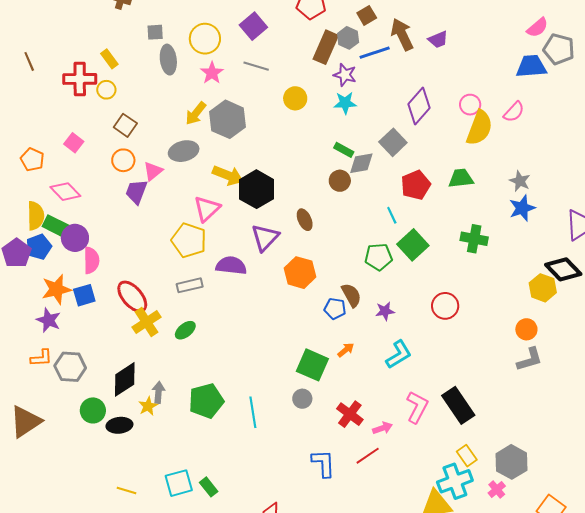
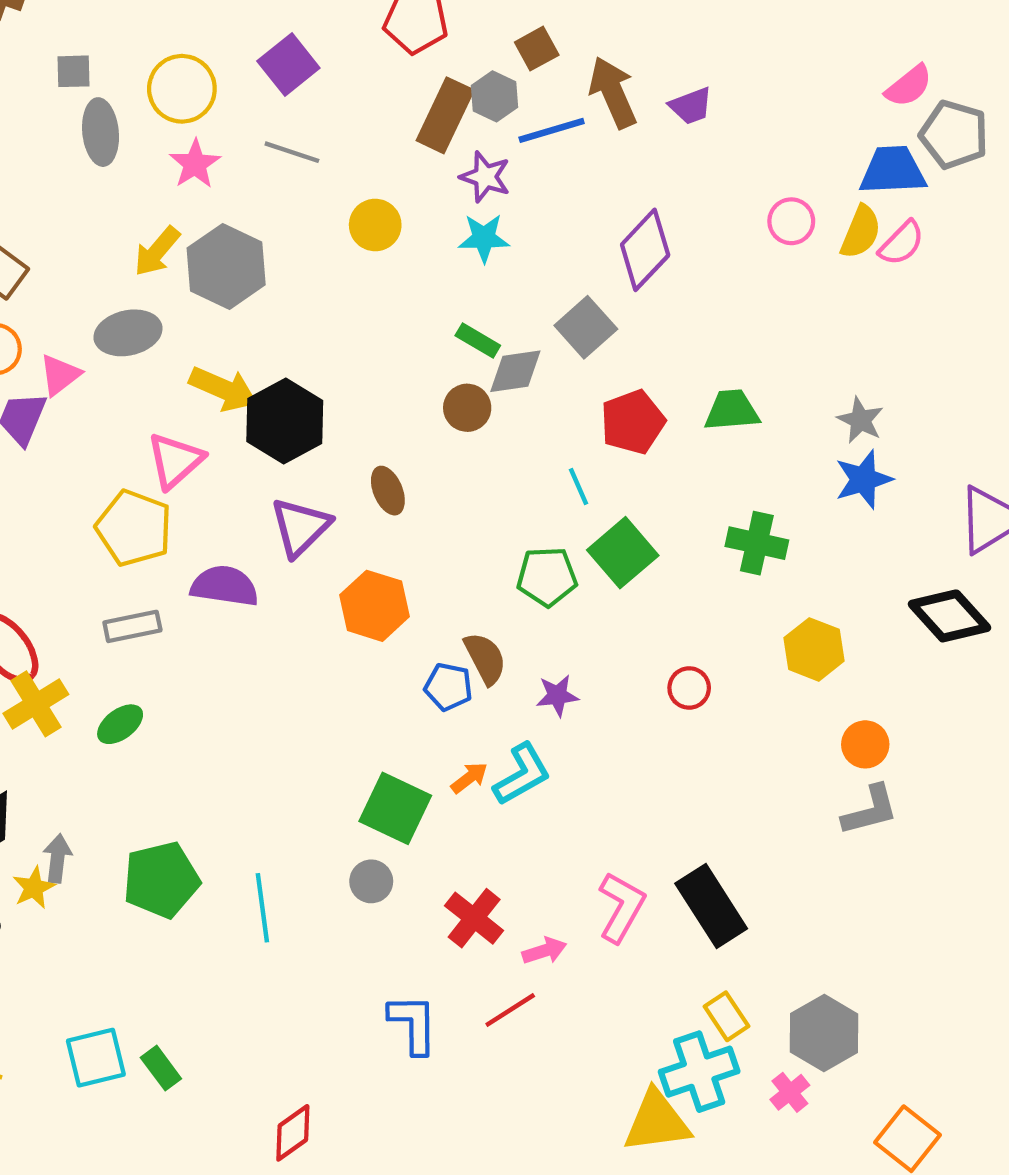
pink circle: (470, 105) -> (791, 221), moved
pink semicircle: (514, 112) -> (902, 243), moved
yellow semicircle: (479, 128) -> (861, 232), moved, size x0.7
yellow hexagon: (543, 288) -> (814, 649), moved
red circle: (445, 306) -> (689, 688), size x0.7
cyan L-shape: (399, 355) -> (522, 774), moved

